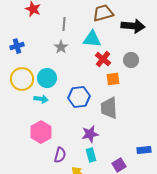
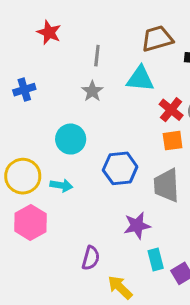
red cross: (103, 59) -> (171, 110), moved
yellow circle: (22, 79) -> (23, 176), moved
cyan arrow: (41, 99) -> (61, 185), moved
pink hexagon: (41, 132) -> (30, 222), moved
cyan rectangle: (91, 155) -> (156, 260), moved

